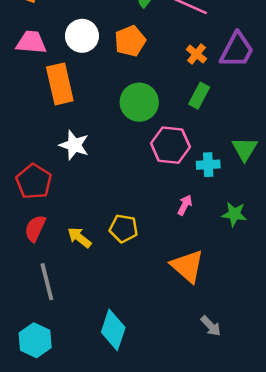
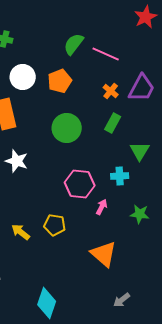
pink hexagon: (170, 145) -> (80, 184), moved
green triangle: (245, 149) -> (140, 151), moved
gray arrow: (211, 326) -> (122, 300), turned 96

